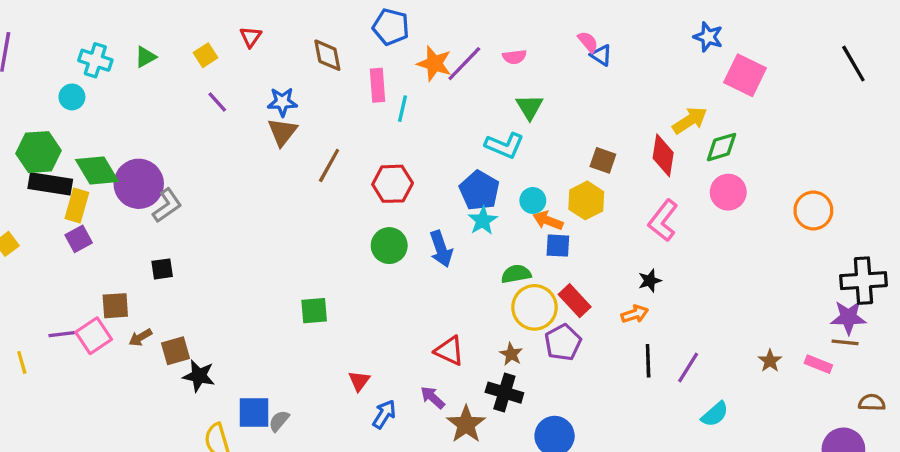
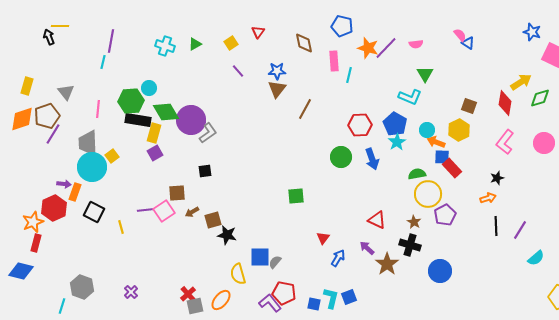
cyan circle: (72, 97) -> (149, 88), moved
red hexagon: (393, 184) -> (360, 125), moved
pink circle: (728, 192) -> (544, 143), moved
red rectangle: (575, 301) -> (452, 168), moved

